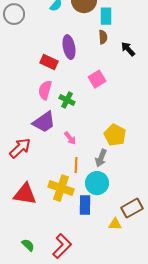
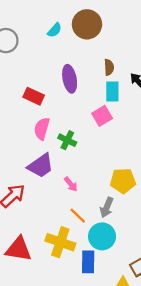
cyan rectangle: (106, 16) -> (112, 92), moved
red rectangle: (49, 62) -> (34, 96), moved
yellow pentagon: (115, 135) -> (123, 181), turned -30
orange line: (76, 165) -> (78, 216), turned -49

